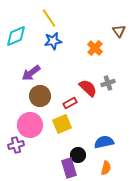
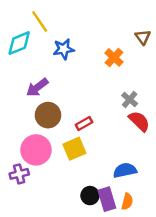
yellow line: (49, 18) -> (40, 21), moved
gray cross: (108, 83) -> (130, 99), turned -32
red semicircle: (88, 88) -> (139, 121), moved
black circle: (78, 155) -> (90, 196), moved
purple rectangle: (69, 168) -> (107, 199), moved

